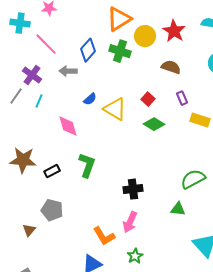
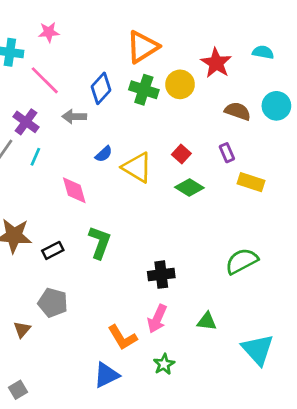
yellow circle: (145, 36) -> (180, 84), moved
brown semicircle: (171, 67) -> (238, 111), moved
green triangle: (178, 209) -> (207, 321), moved

